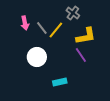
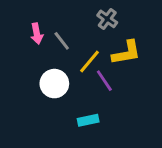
yellow line: (56, 30) -> (90, 62), moved
purple line: (81, 55) -> (104, 81), moved

